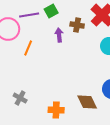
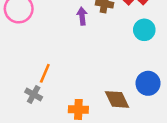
orange line: (28, 48) -> (45, 73), moved

